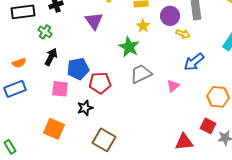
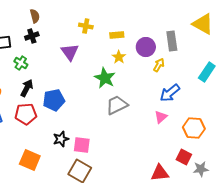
yellow arrow: (183, 34) -> (159, 65), turned -80
red pentagon: (100, 83) -> (26, 114), moved
pink triangle: (173, 86) -> (161, 117), moved
pink square: (60, 89) -> (82, 145), moved

